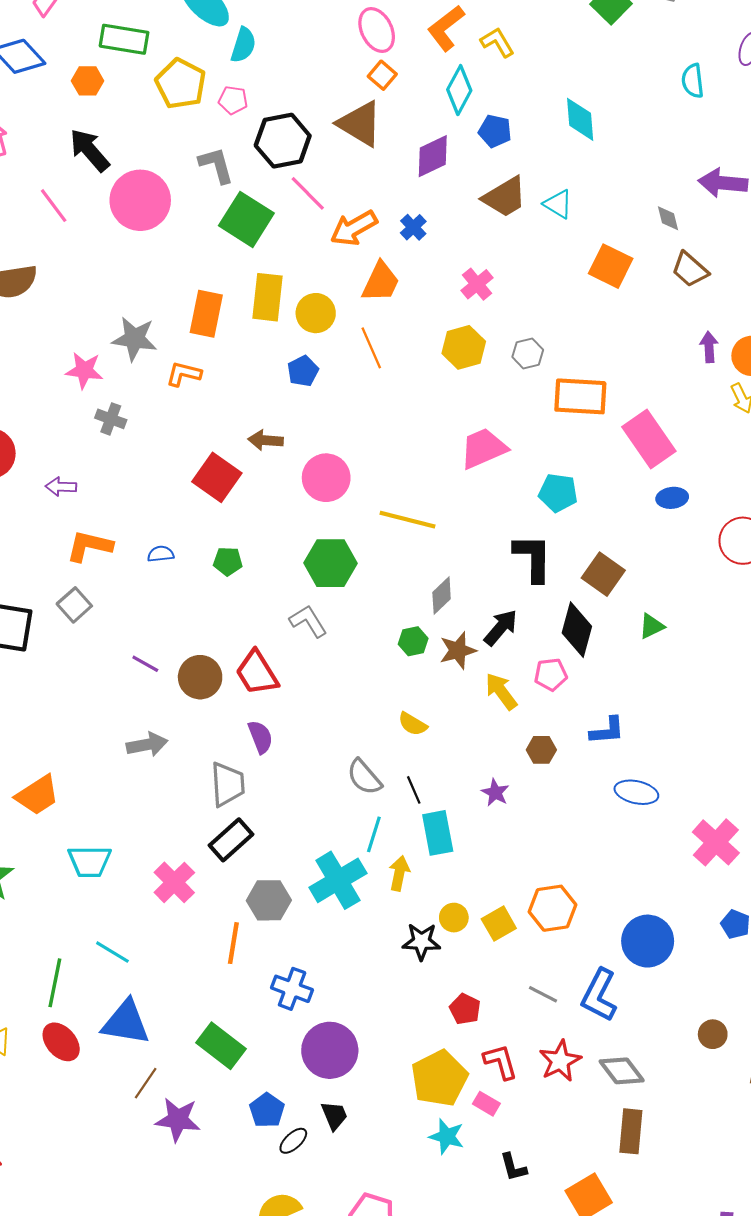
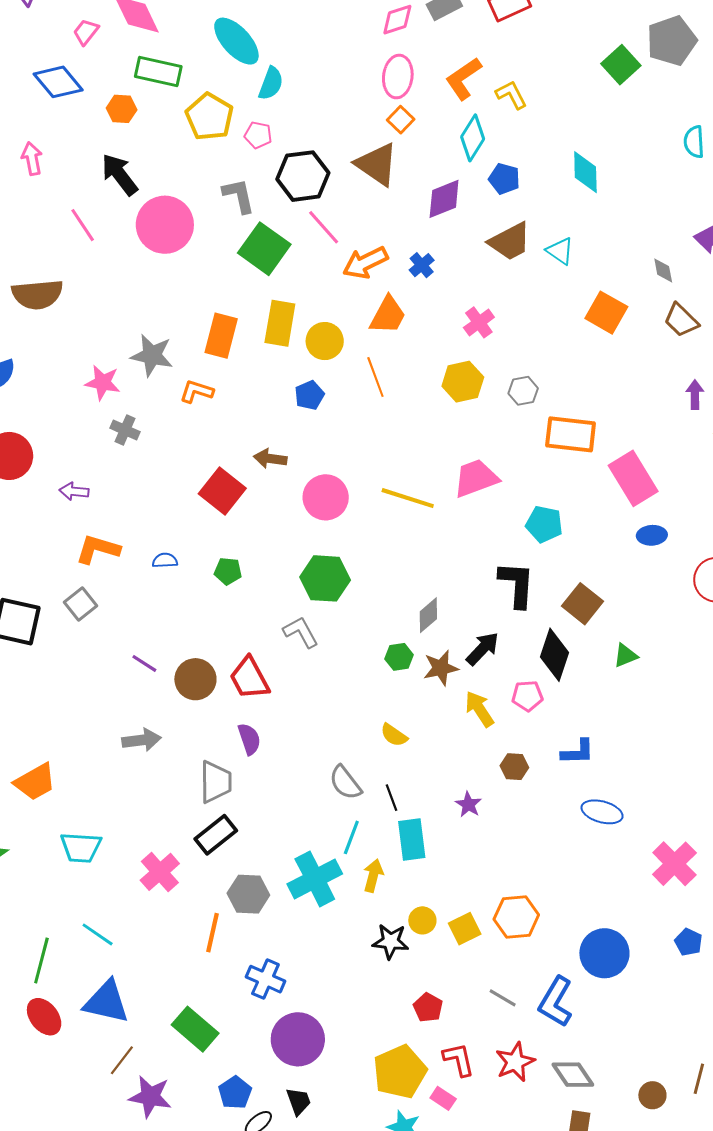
pink ellipse: (377, 30) -> (398, 77), turned 30
yellow line: (408, 520) -> (408, 498), moved
brown circle: (713, 1034) -> (652, 1095), moved

